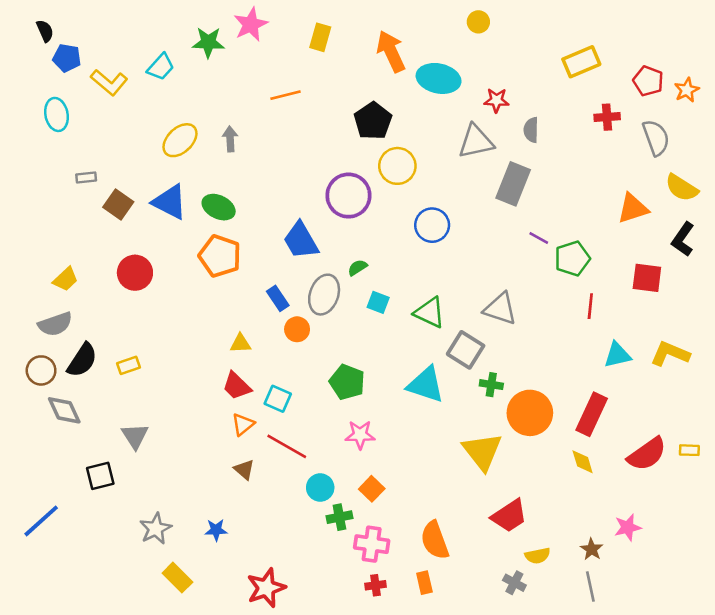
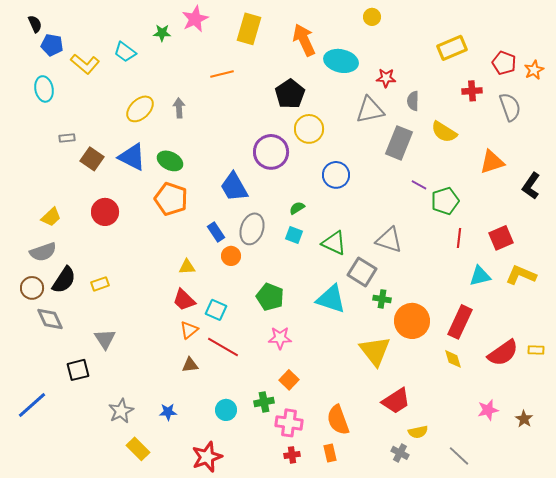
yellow rectangle: (320, 37) -> (249, 29), size x1.4
green star: (208, 42) -> (162, 33), size x0.7
cyan trapezoid: (161, 67) -> (125, 52), turned 85
yellow semicircle: (682, 188) -> (444, 132), moved
green semicircle: (358, 268) -> (297, 208), moved
red square: (647, 278) -> (501, 238), moved, turned -30
brown triangle: (244, 469) -> (190, 365), turned -48
cyan circle: (320, 488) -> (226, 410), moved
brown star: (592, 549) -> (524, 419), moved
gray line: (590, 587) -> (459, 456), turned -35

